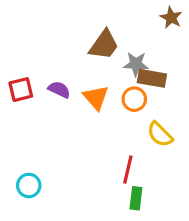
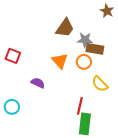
red square: (21, 90) -> (13, 56), turned 35
purple semicircle: (59, 90) -> (38, 83), moved
cyan circle: (29, 185) -> (12, 107), moved
green rectangle: (136, 198) -> (85, 124), size x1.5

